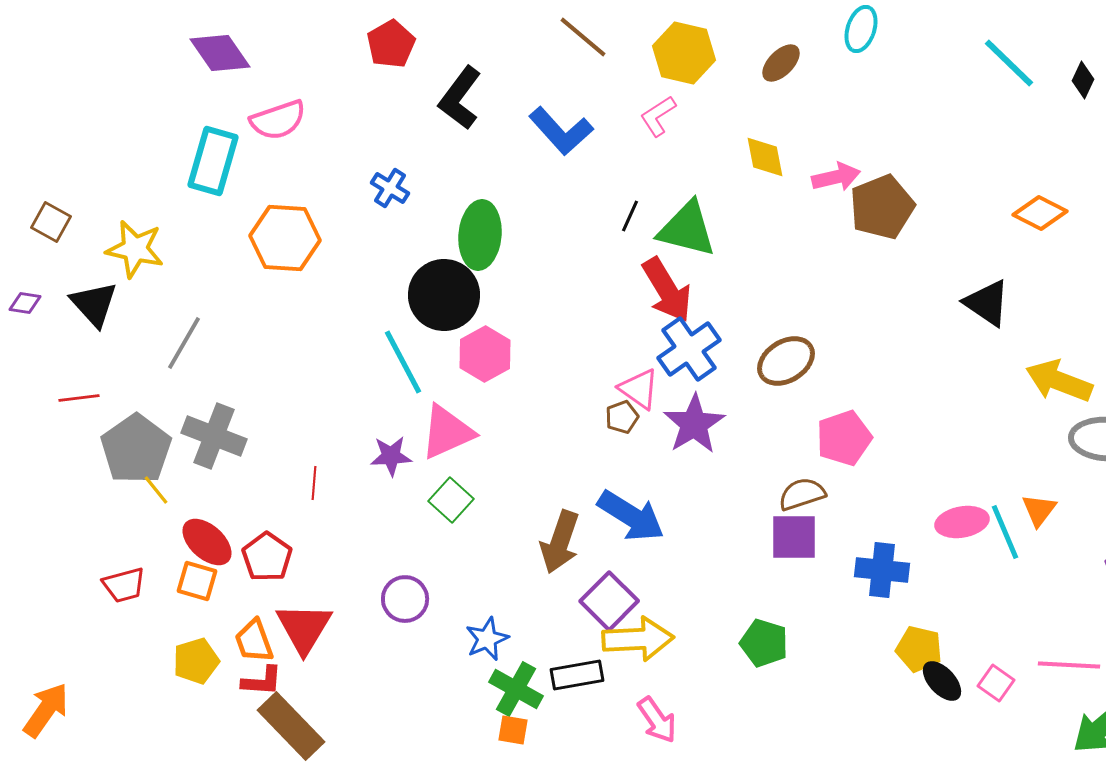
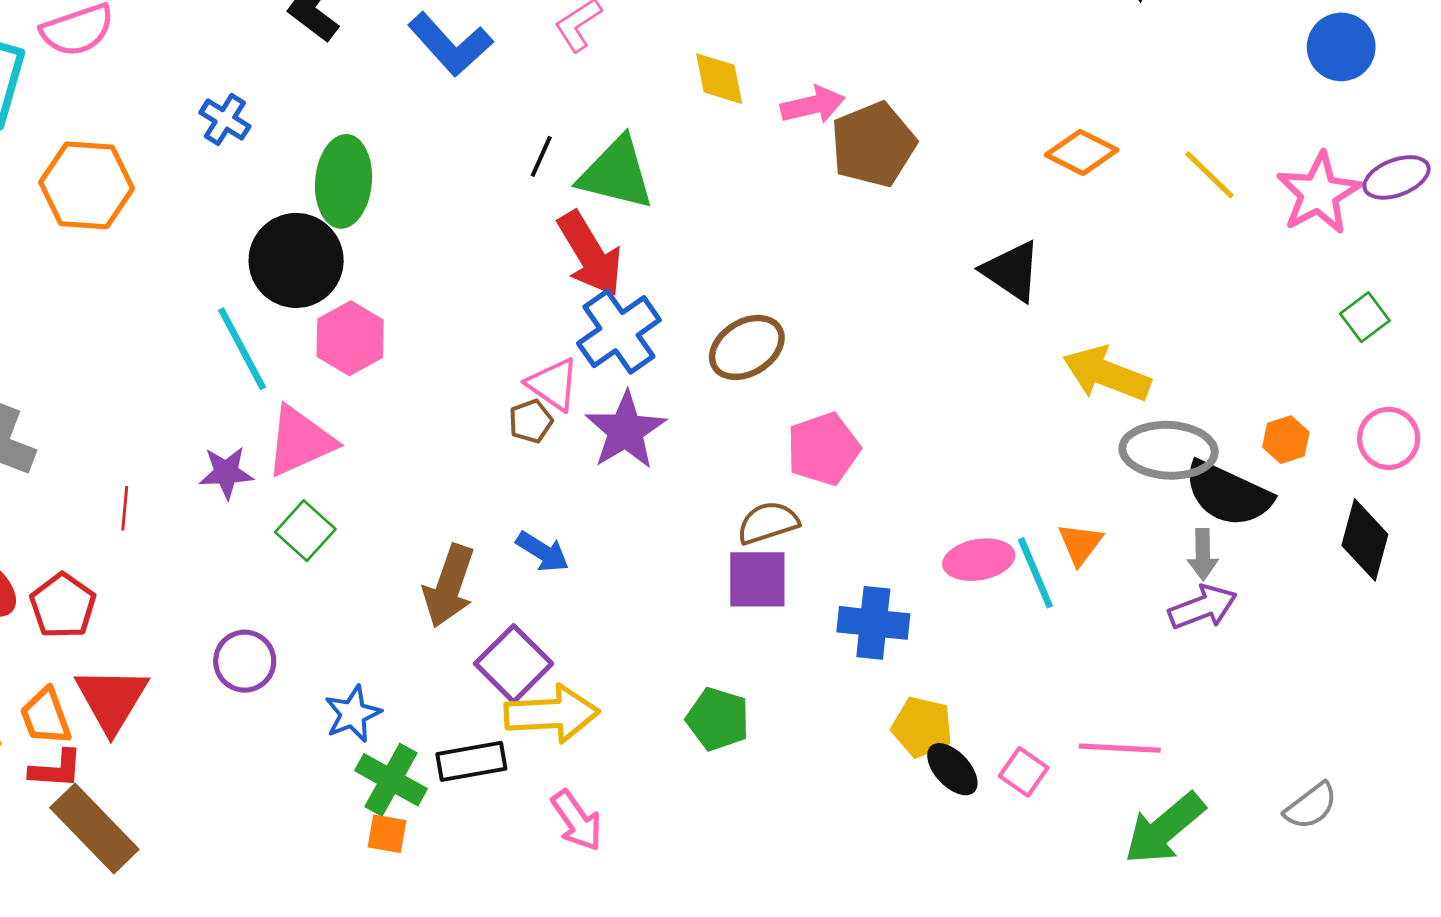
blue arrow: (631, 516) -> (543, 552), size x0.6

